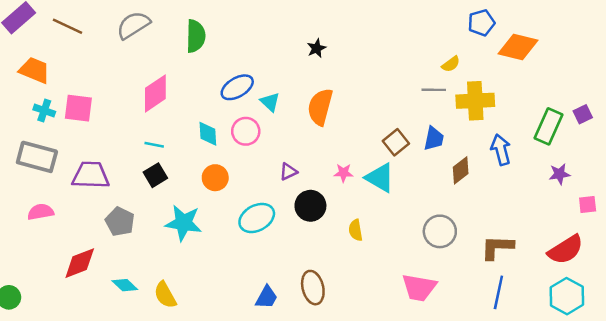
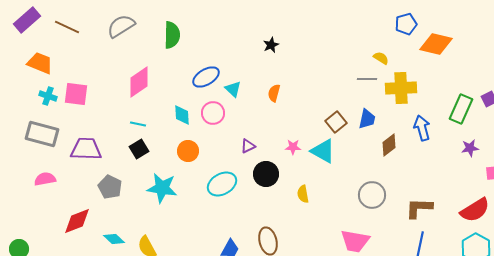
yellow semicircle: (451, 64) -> (381, 58), turned -112
orange semicircle: (320, 107) -> (274, 93), size x0.6

